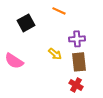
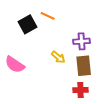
orange line: (59, 11) -> (48, 16), moved
red cross: (76, 85) -> (80, 90), turned -32

